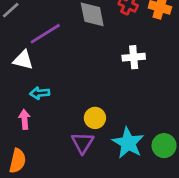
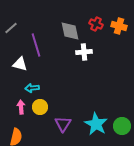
purple line: (45, 34) -> (36, 45), turned -75
white cross: (134, 57) -> (84, 52), moved
yellow circle: (95, 118) -> (40, 107), moved

